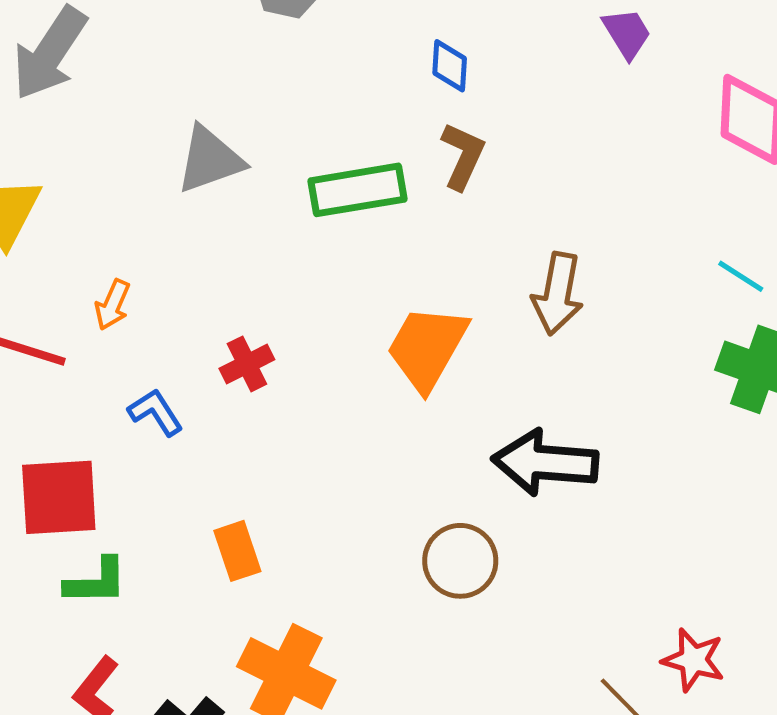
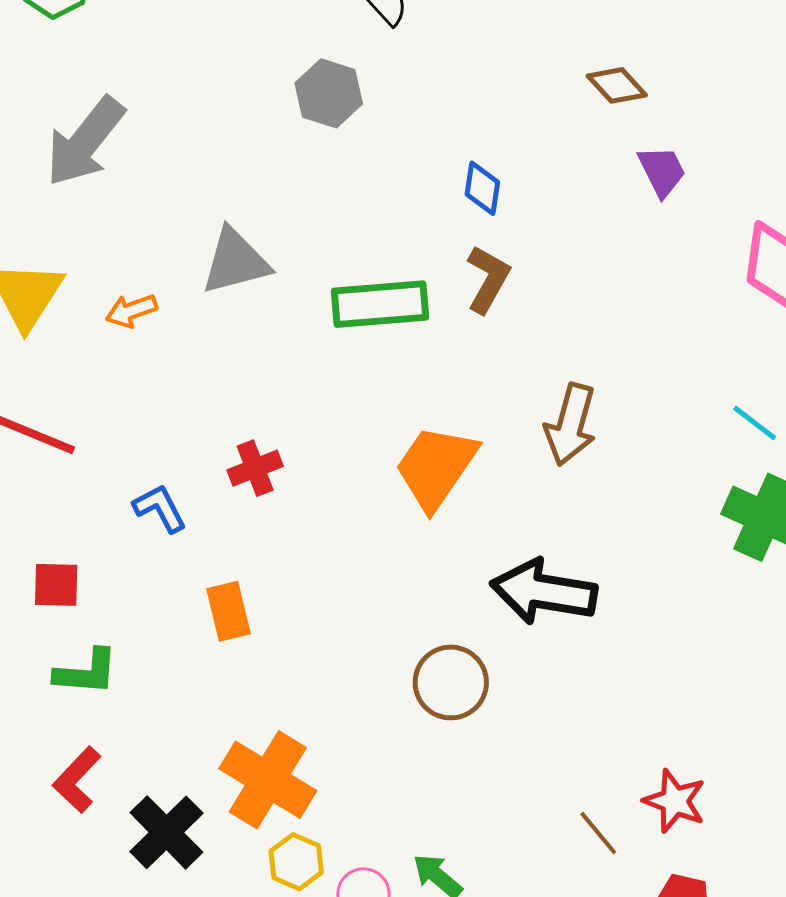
orange arrow: (112, 305) -> (131, 311), moved, turned 42
red square: (59, 497) -> (56, 585), size x0.6
orange rectangle: (237, 551) -> (228, 611), moved

